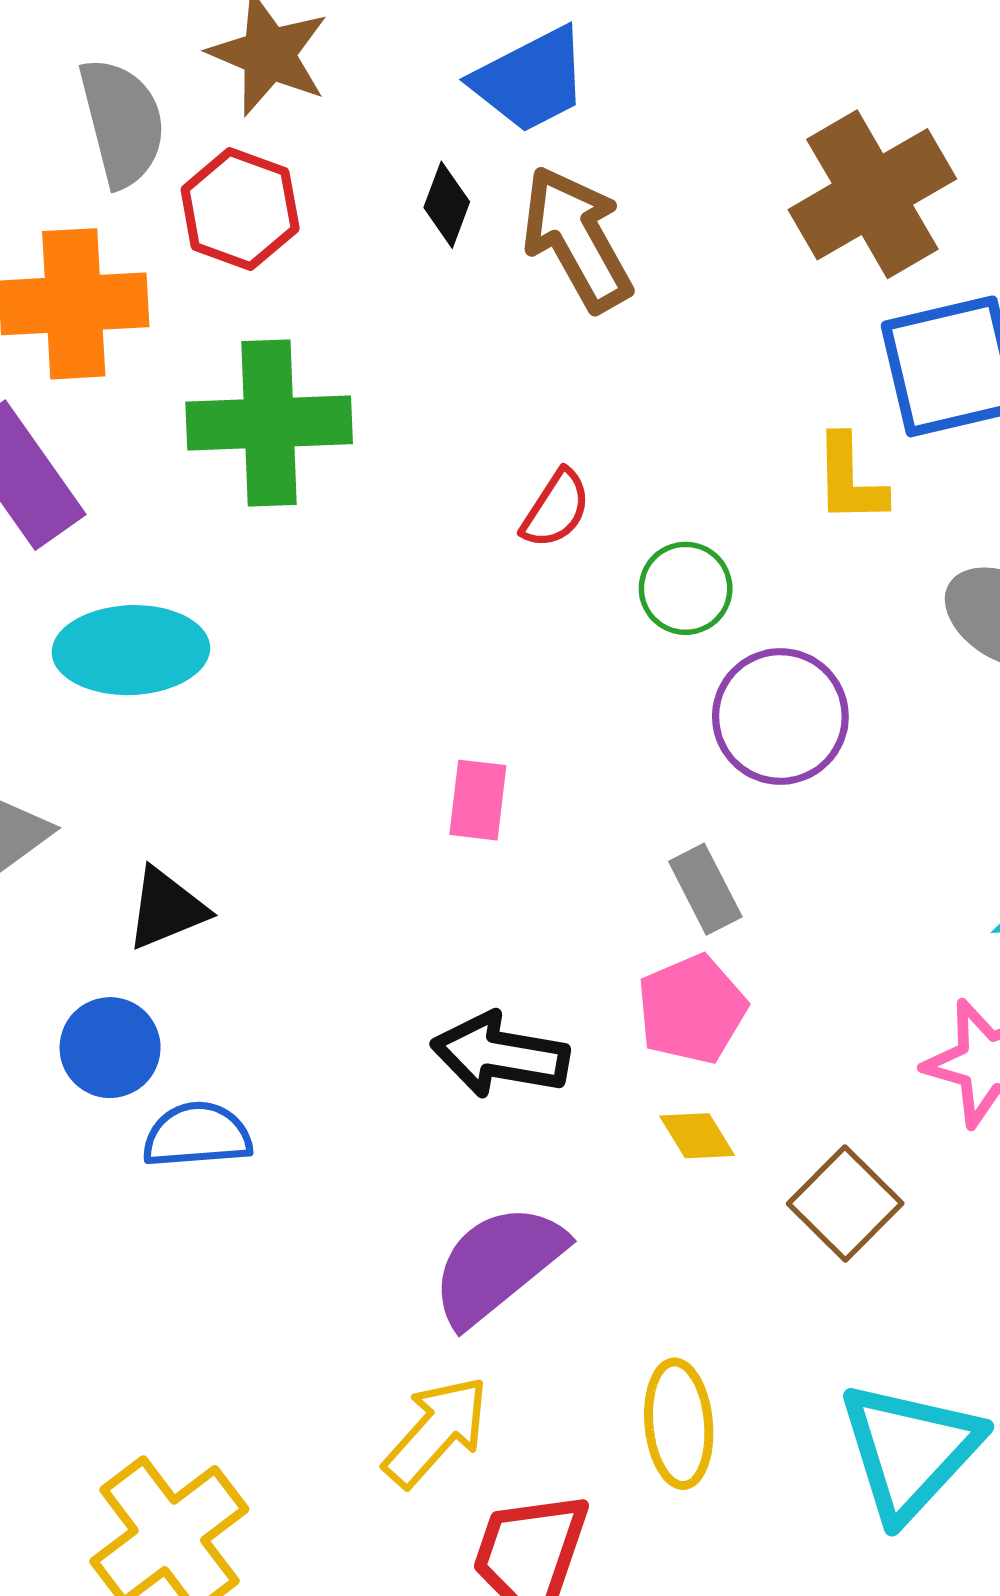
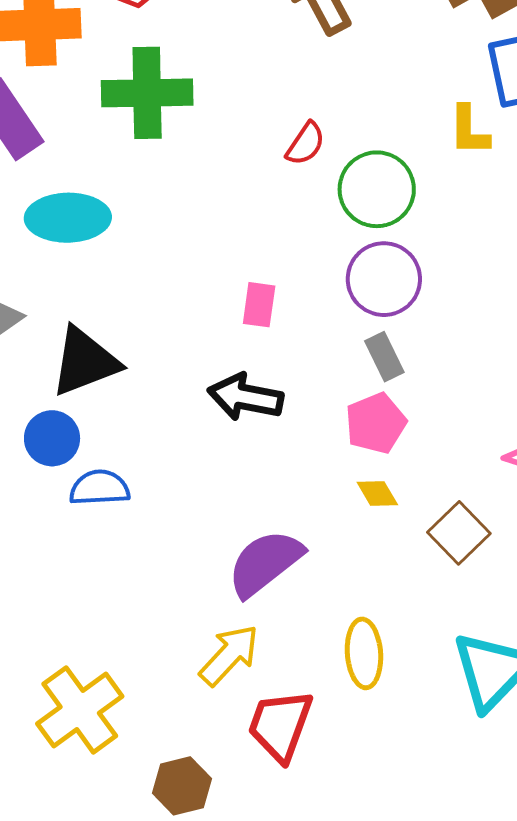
green circle: (686, 588) -> (377, 189), size x1.5
purple circle: (780, 716) -> (384, 279), moved
black triangle: (166, 909) -> (85, 362), size x1.5
black arrow: (500, 1055) -> (245, 397), moved

